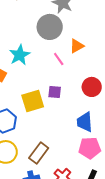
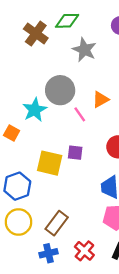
gray circle: (50, 27) -> (60, 90), moved
yellow square: (33, 101) -> (50, 163), turned 30

